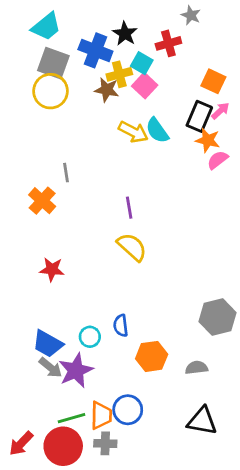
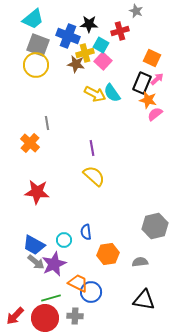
black star: (125, 34) -> (89, 24), turned -30
red star: (52, 269) -> (37, 192), size x1.4
orange trapezoid: (101, 415) -> (78, 283), moved, turned -65

